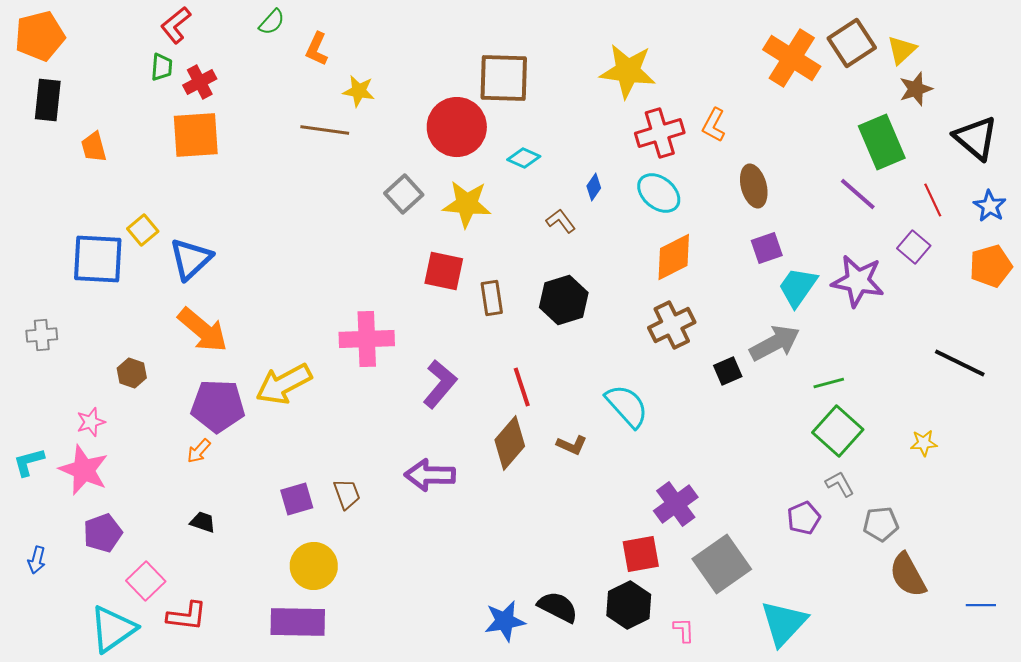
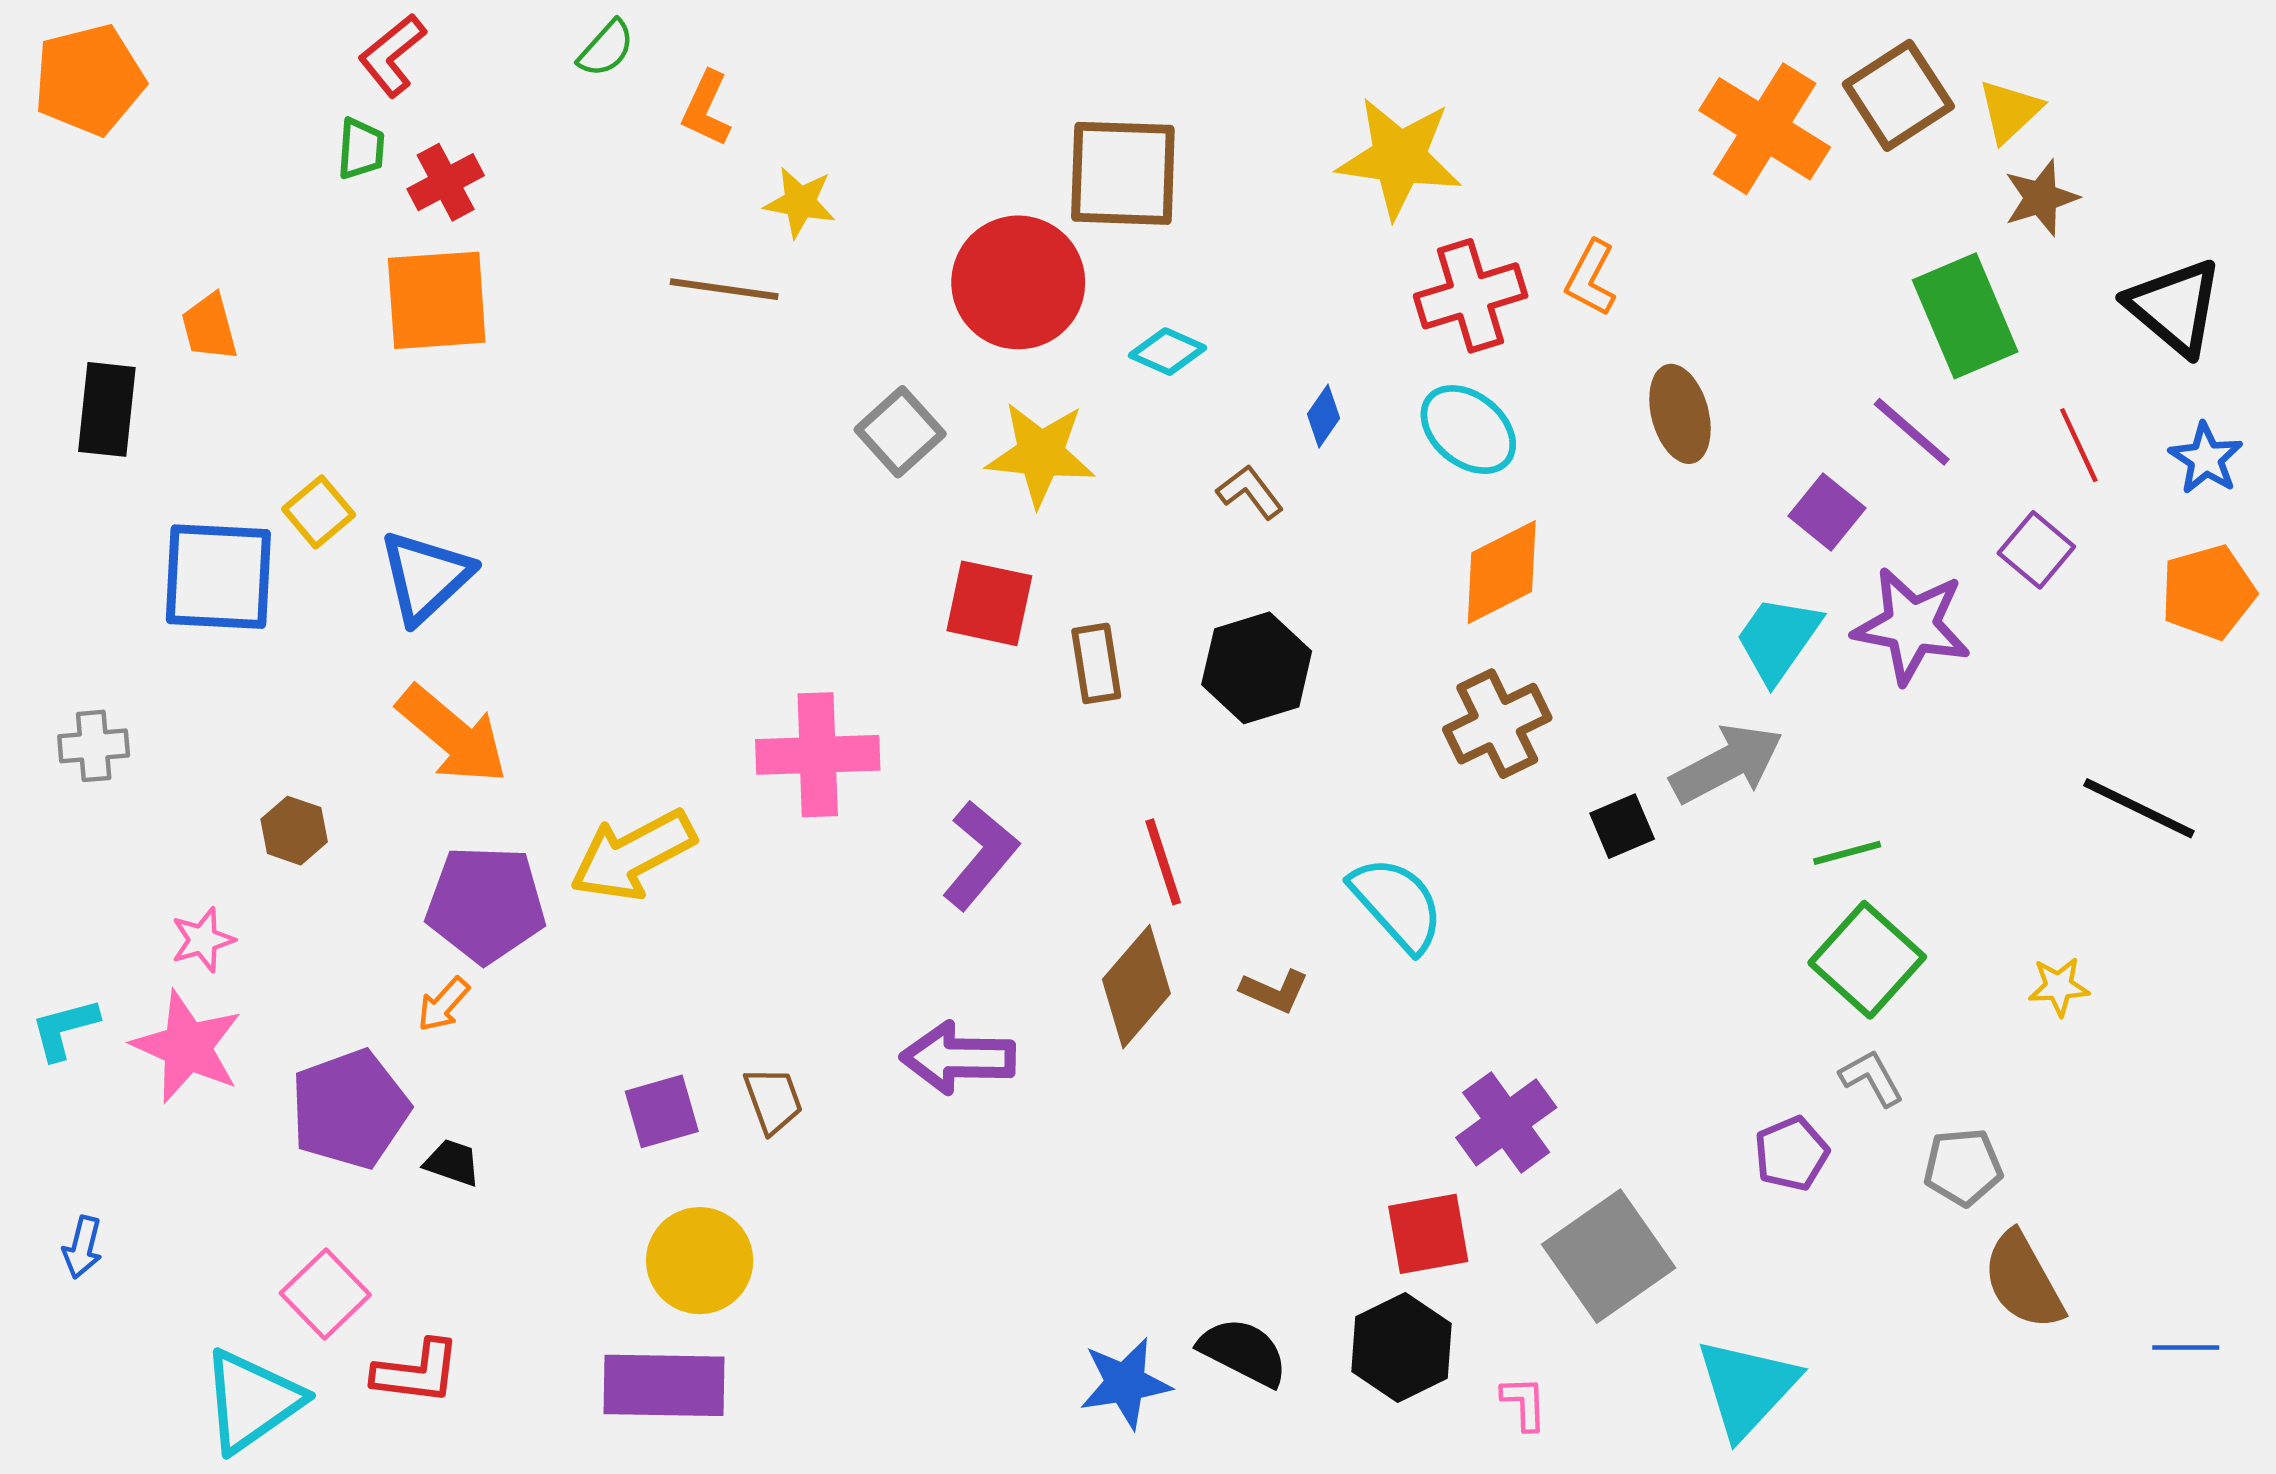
black rectangle: (48, 100) -> (107, 409), moved
purple square: (767, 248) -> (1827, 512), moved, turned -32
purple pentagon: (103, 533) -> (350, 1109), moved, size x1.4

